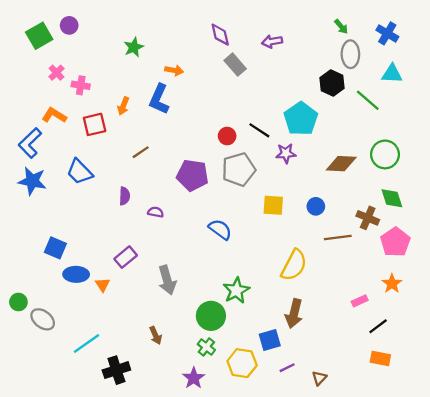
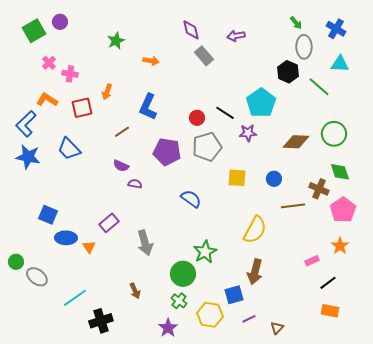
blue L-shape: (159, 99) -> (148, 107), moved
purple semicircle: (124, 196) -> (121, 166), moved, turned 112

